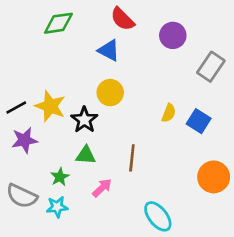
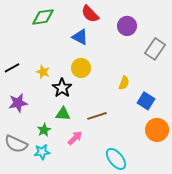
yellow star: (50, 106) -> (43, 72), moved, size x0.6
black line: (16, 108) -> (12, 68), moved
blue square: (199, 121) -> (146, 101), moved
brown line: (132, 158) -> (97, 116), turned 66

